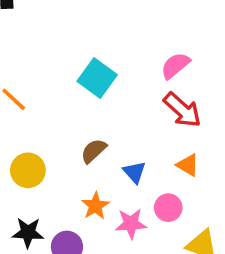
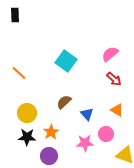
red arrow: (182, 110) -> (114, 79), size x0.7
orange star: (95, 206) -> (51, 132), moved
black star: (28, 233) -> (27, 137), moved

